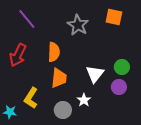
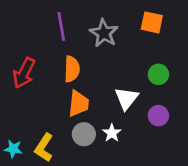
purple line: (27, 19) -> (61, 26), moved, turned 30
green circle: (122, 67) -> (158, 74), moved
yellow L-shape: (31, 98) -> (44, 148), moved
gray circle: (63, 110) -> (84, 134), moved

